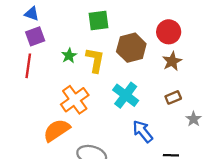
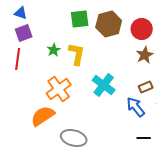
brown hexagon: (131, 48) -> (109, 24), moved
blue arrow: (143, 131) -> (136, 107), moved

